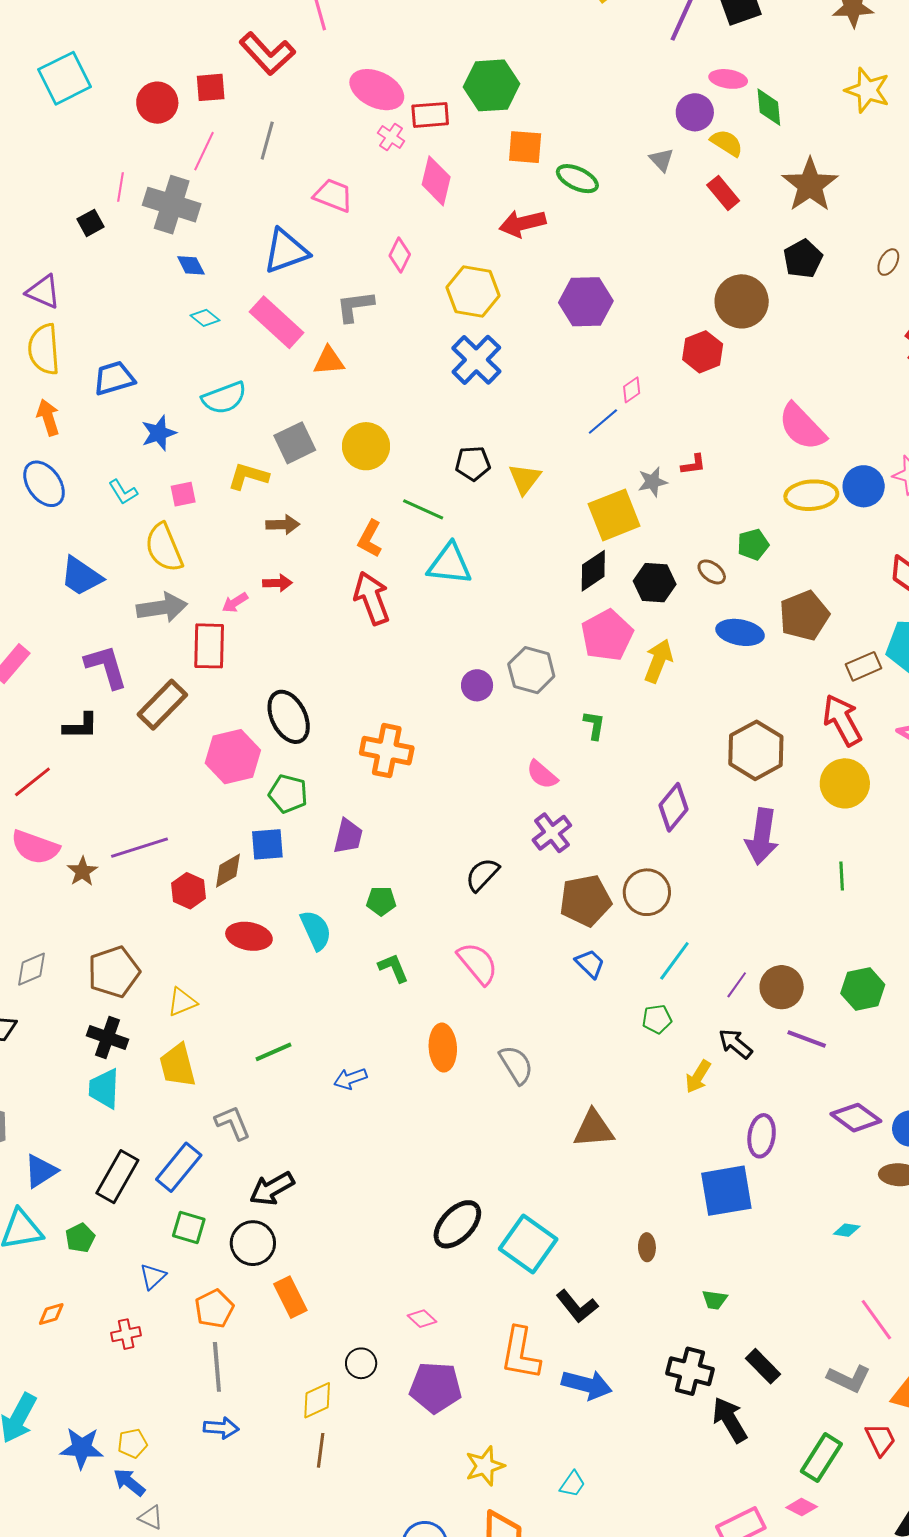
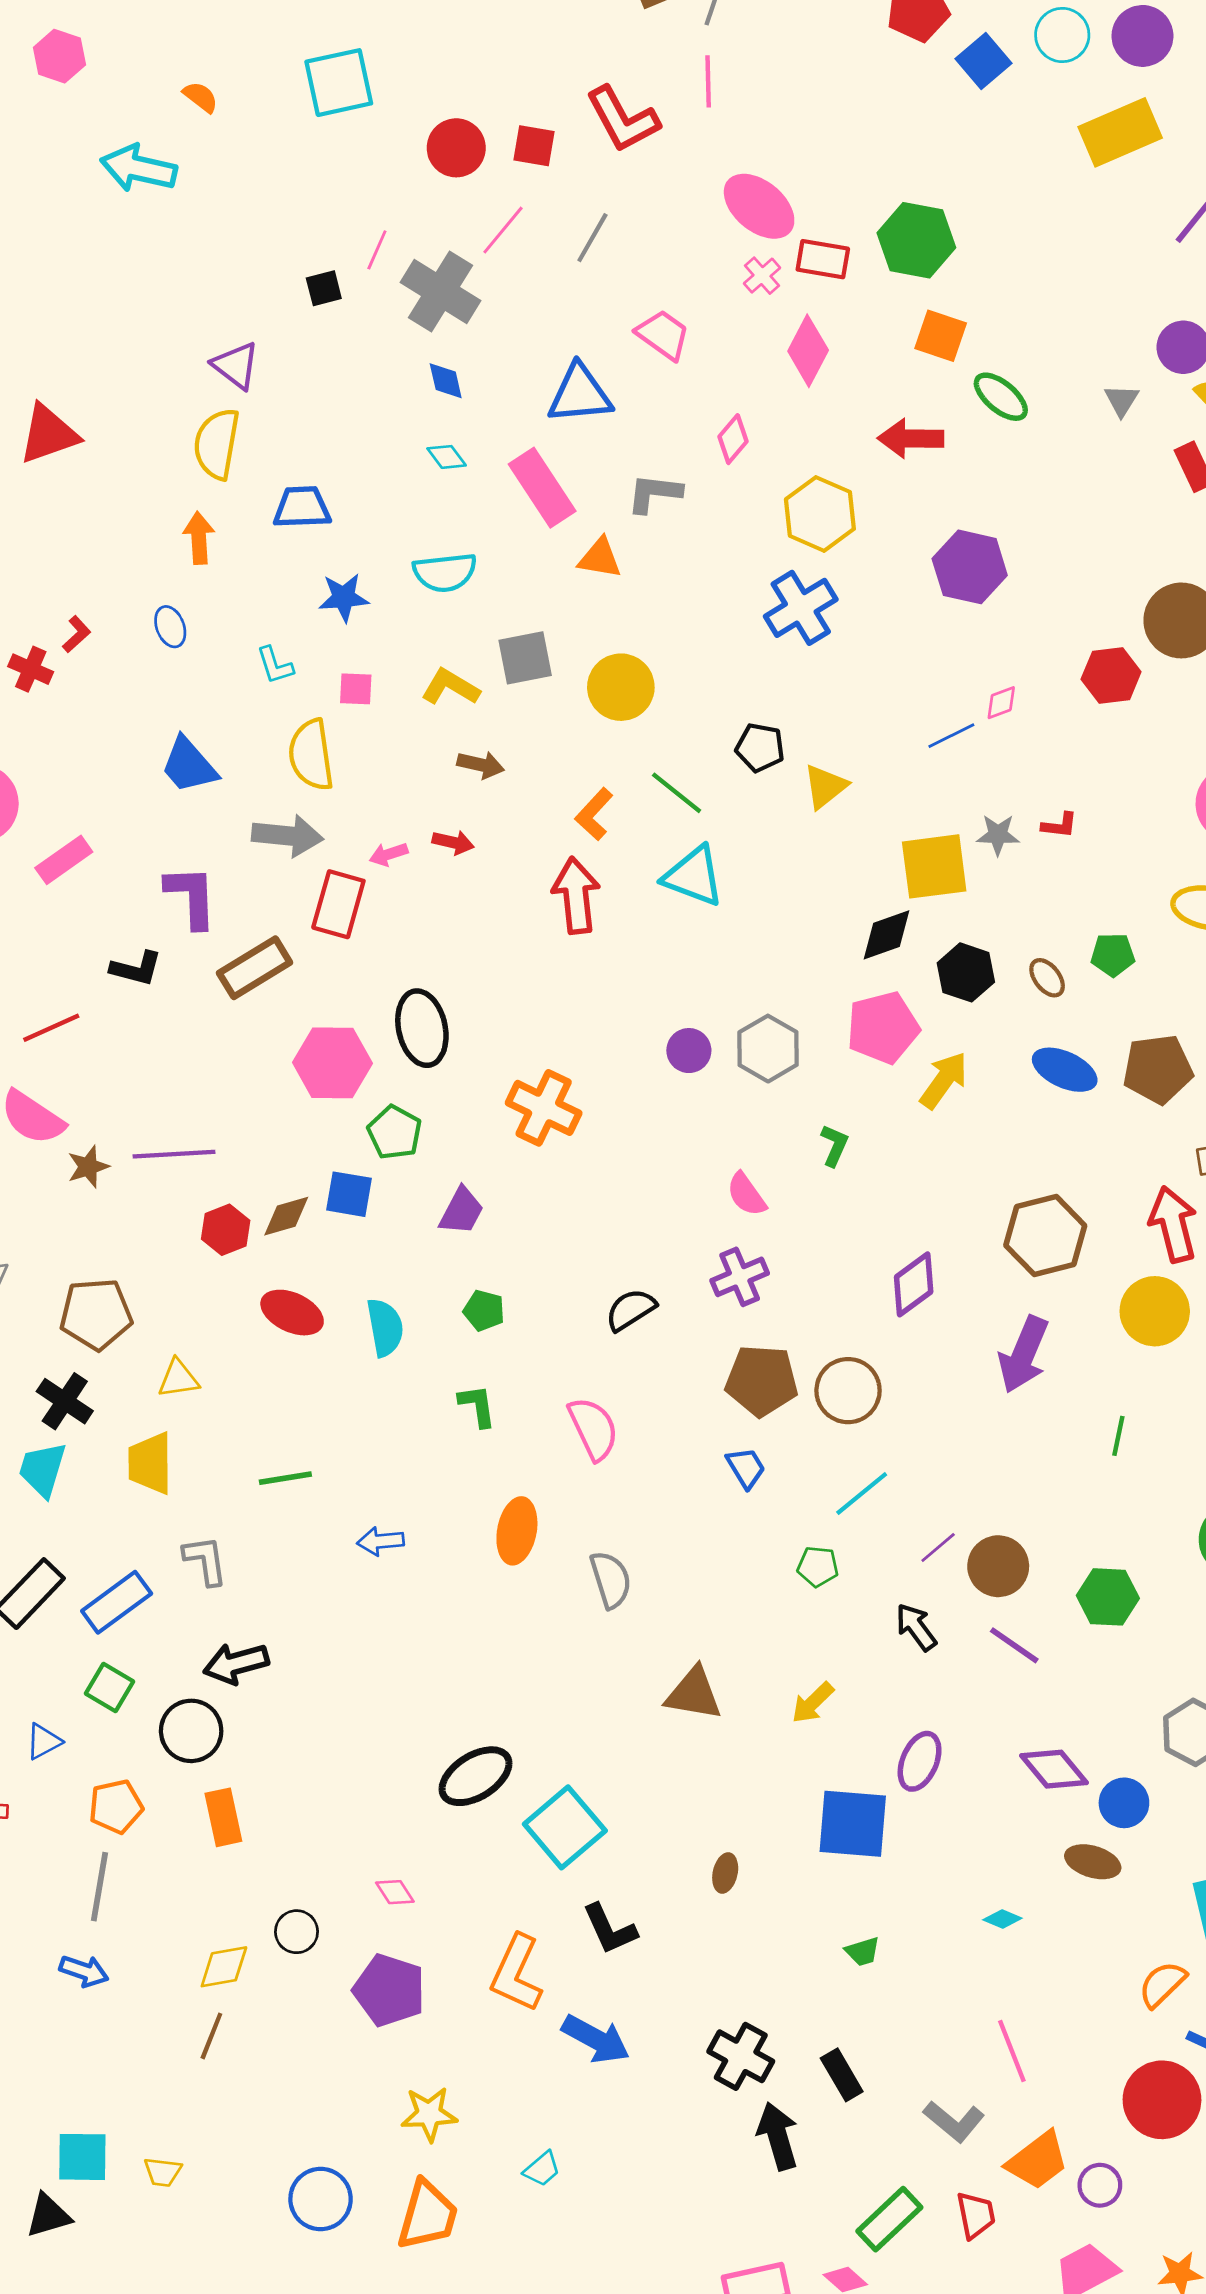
blue ellipse: (44, 484) -> (170, 627), size x0.6
yellow arrow: (698, 1077) -> (813, 1703), moved
green trapezoid: (715, 1300) -> (862, 1952), moved, turned -40

